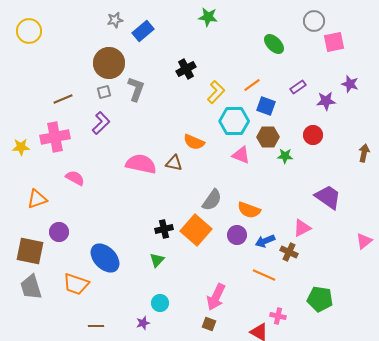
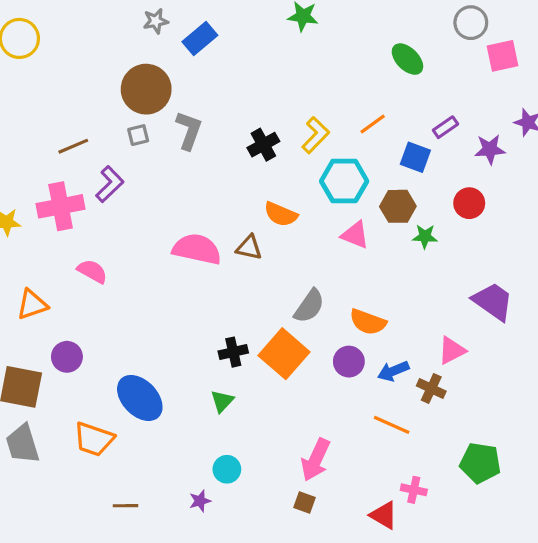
black cross: (186, 69) -> (263, 145), moved
blue square: (266, 106) -> (415, 157), moved
purple L-shape: (101, 123) -> (110, 184), moved

